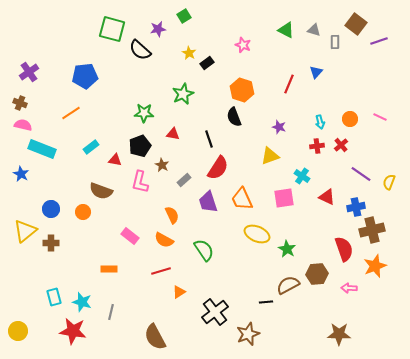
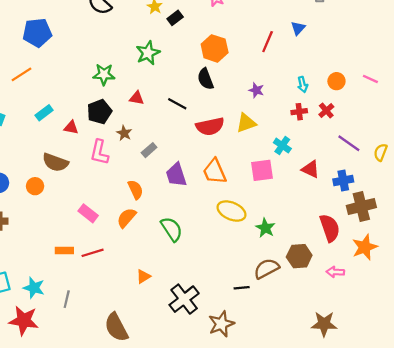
black line: (209, 139) -> (177, 104), turned -42
red semicircle: (218, 168) -> (210, 126), moved, turned 45
orange semicircle: (164, 240) -> (126, 218), turned 102
red line: (161, 271) -> (93, 253), moved

